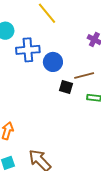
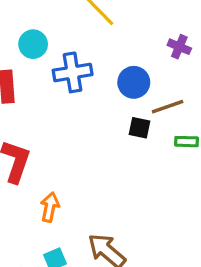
blue circle: (53, 62) -> (134, 82), moved

